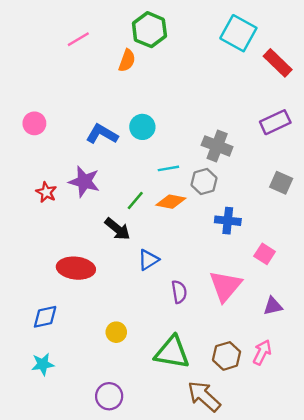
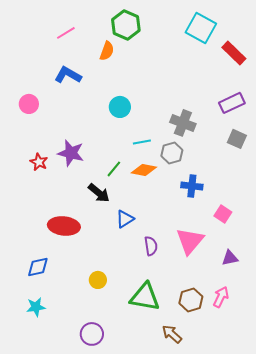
blue L-shape: (102, 134) -> (68, 75), moved
gray square: (281, 183) -> (237, 139), moved
brown arrow: (204, 396) -> (172, 334), size x0.7

